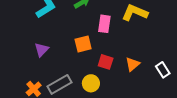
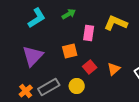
purple triangle: (42, 50) -> (33, 56), size x1.6
red square: (106, 62) -> (90, 67), turned 32

